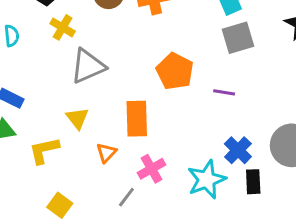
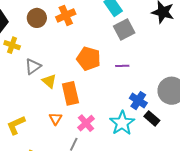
gray triangle: (88, 66) -> (33, 66), size x0.7
yellow triangle: (77, 118) -> (49, 81), moved
black rectangle: (253, 182) -> (152, 118), turned -35

